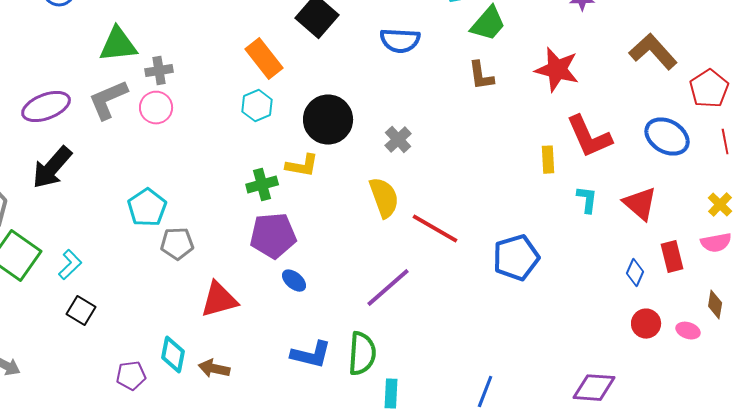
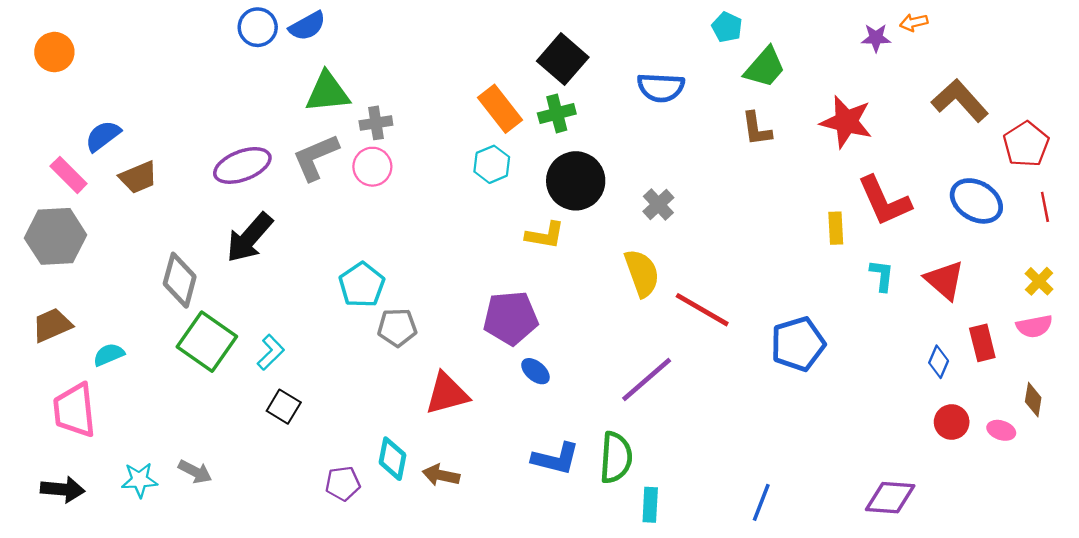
green cross: (262, 185) -> (557, 113), moved

